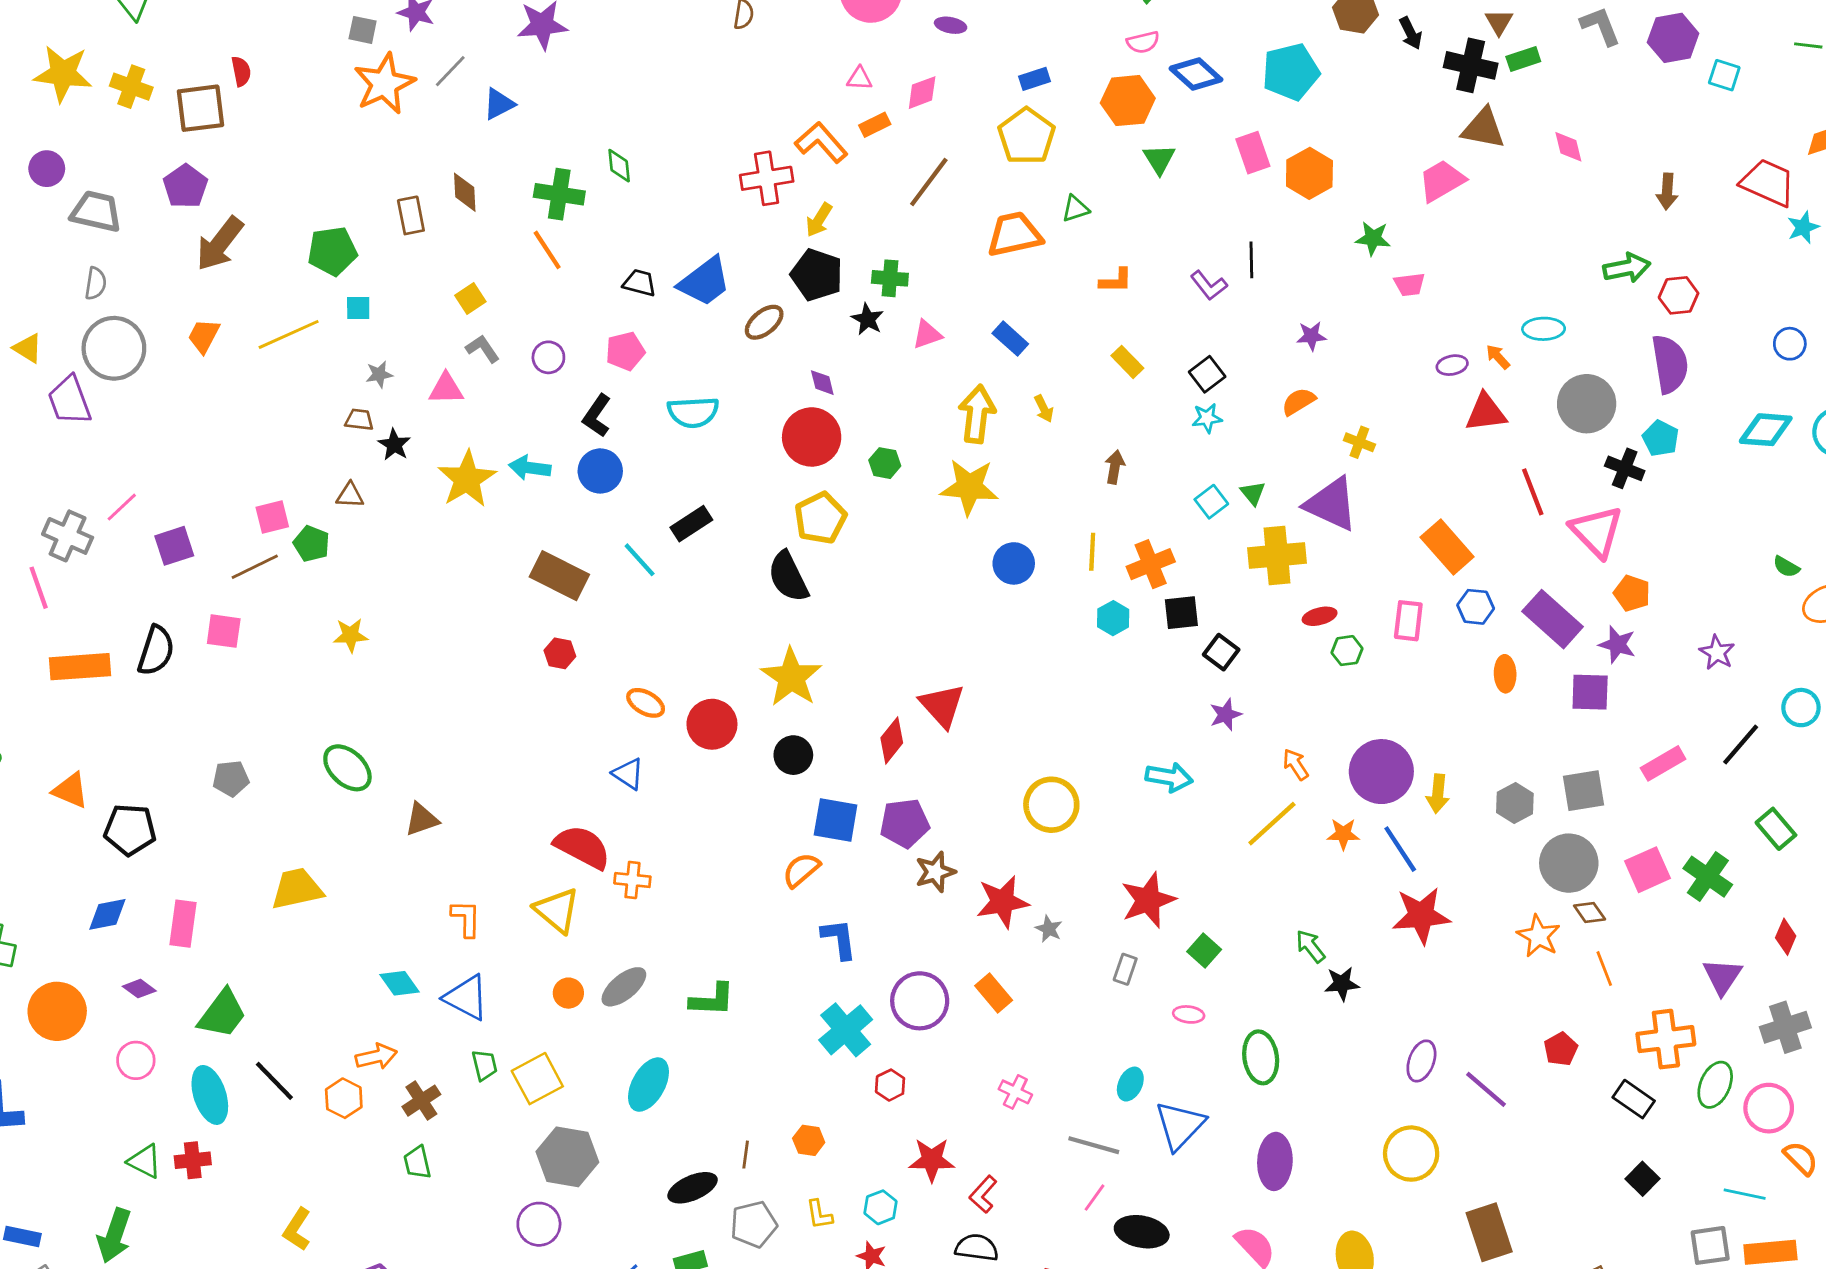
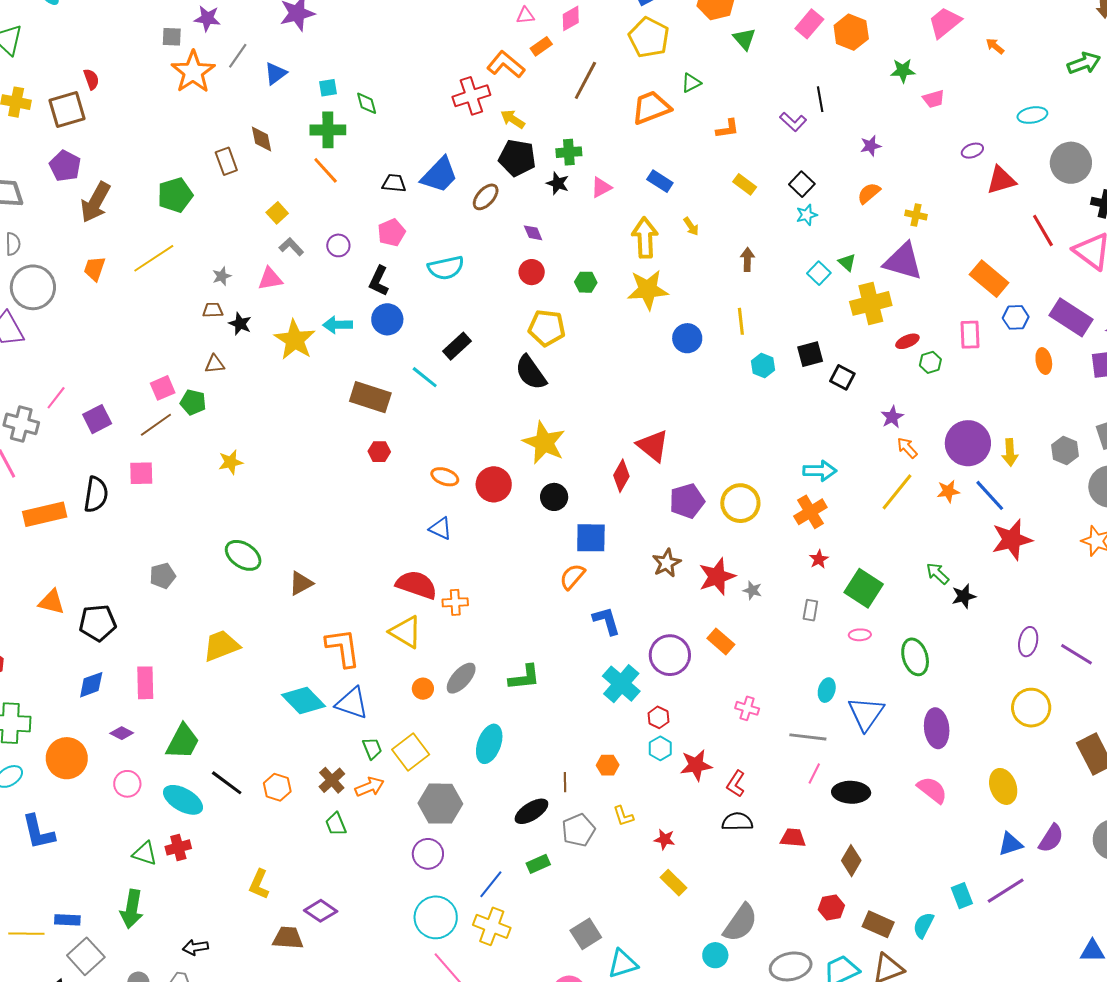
pink rectangle: (1253, 153) -> (809, 24), turned 68
yellow arrow: (819, 220) -> (513, 119), turned 100
cyan square: (358, 308) -> (328, 88), moved
orange arrow: (1498, 357) -> (995, 46), moved
red circle: (812, 437) -> (532, 272), size x0.6
yellow pentagon: (820, 518) -> (547, 328), turned -30
orange cross: (1151, 564) -> (810, 512), moved
purple star: (1225, 715) -> (892, 417), moved
purple pentagon: (905, 823) -> (687, 501), moved
red star: (1148, 900) -> (819, 559), size x0.5
orange L-shape: (466, 918) -> (343, 648), size x1.5
green square: (1204, 950) -> (864, 588), size x1.6
cyan diamond: (400, 983) -> (303, 701), size x1.5
orange arrow: (376, 1057) -> (370, 787), moved
cyan ellipse: (210, 1095) -> (183, 800), turned -33
cyan hexagon: (881, 1207) -> (660, 748), moved

